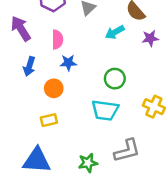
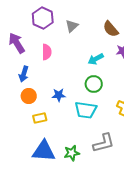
cyan arrow: (115, 32) -> (96, 59), moved
blue star: (68, 63) -> (59, 95), moved
orange circle: (54, 88) -> (29, 96), moved
blue triangle: (37, 160) -> (44, 151), moved

